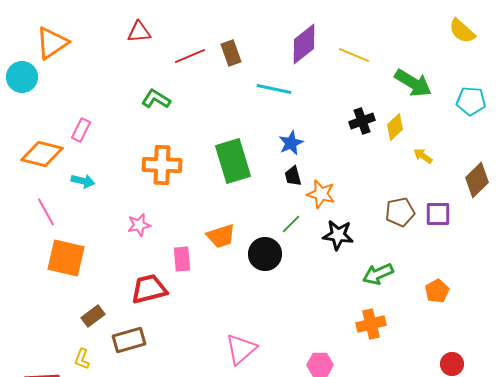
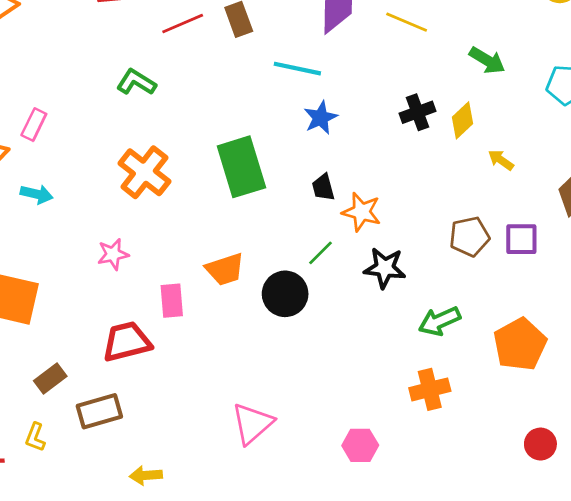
green arrow: (413, 83) -> (487, 60), size x0.7
blue star: (291, 143) -> (321, 118), moved
orange cross: (162, 165) -> (144, 172), turned 36
orange pentagon: (437, 291) -> (520, 344), size x1.6

